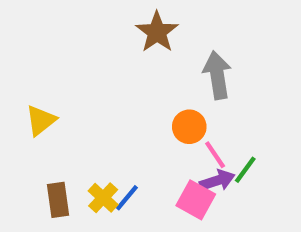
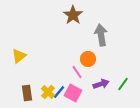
pink line: (215, 155) -> (77, 72), moved
green line: (245, 170) -> (123, 84), moved
pink square: (196, 200) -> (73, 93), moved

